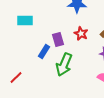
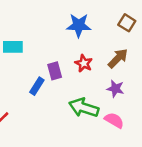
green arrow: (64, 65) -> (84, 108), moved, turned 85

